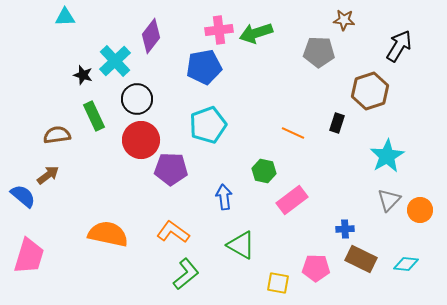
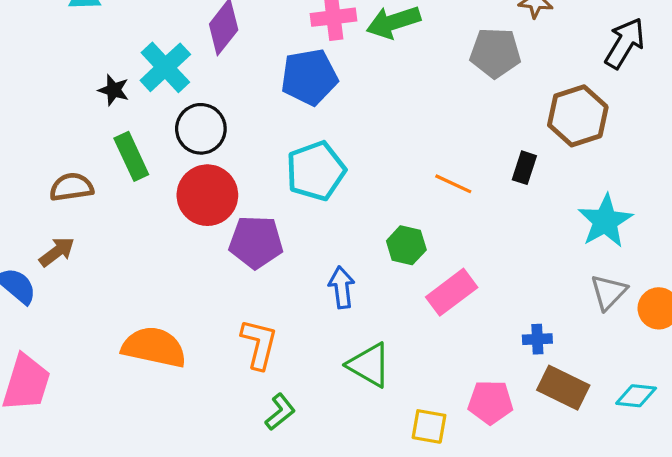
orange L-shape: (173, 232) -> (259, 344), turned 68
green L-shape: (186, 274) -> (280, 412), size x0.7

